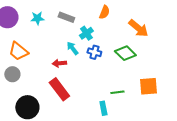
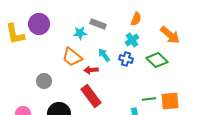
cyan star: (37, 18) -> (80, 33), moved
cyan cross: (86, 33) -> (132, 40), moved
orange trapezoid: (18, 51) -> (72, 57), moved
orange square: (148, 86) -> (170, 101), moved

